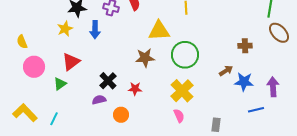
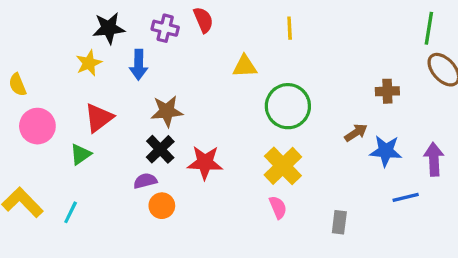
yellow triangle: (159, 31) -> (245, 66), size x0.7
brown star: (145, 58) -> (167, 111), moved
red star: (135, 89) -> (205, 163), size x1.5
orange circle: (121, 115) -> (162, 206), moved

